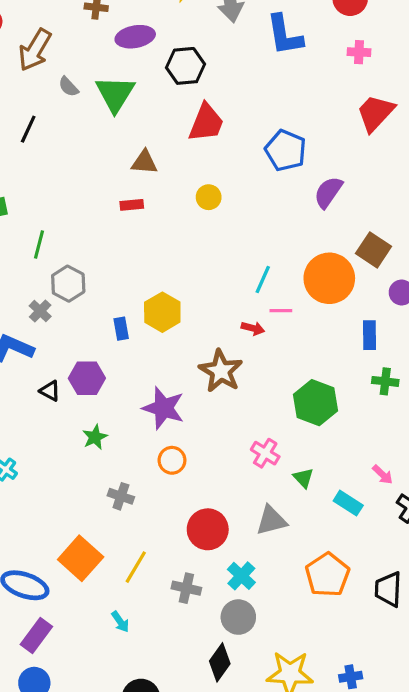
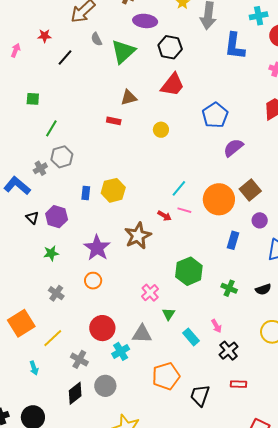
brown triangle: (144, 162) -> (129, 98), turned -36
green cross: (385, 381) -> (229, 288), moved
cyan cross: (241, 576) -> (121, 351), moved
black diamond: (220, 662) -> (75, 393), moved

